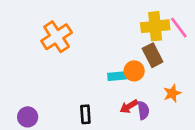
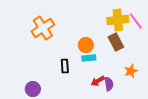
orange circle: (134, 71) -> (86, 45), moved
black rectangle: (85, 114) -> (65, 66), moved
purple circle: (28, 117) -> (33, 89), moved

